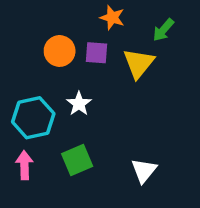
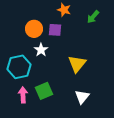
yellow triangle: (139, 63) -> (77, 64), moved
white star: (79, 104) -> (41, 50), moved
pink arrow: (24, 165) -> (23, 95), moved

